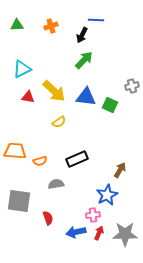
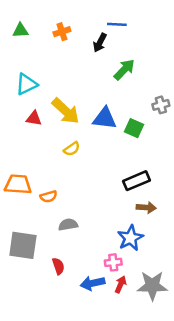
green arrow: (84, 60) -> (124, 70), moved
black rectangle: (77, 159) -> (136, 181), moved
brown arrow: (120, 170) -> (146, 208), turned 63

